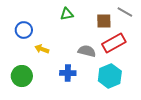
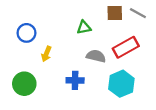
green triangle: (67, 14) -> (84, 27), moved
brown square: (104, 21) -> (115, 13), moved
yellow arrow: (42, 49) -> (46, 54), turned -88

